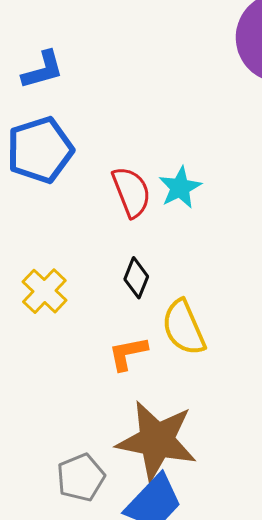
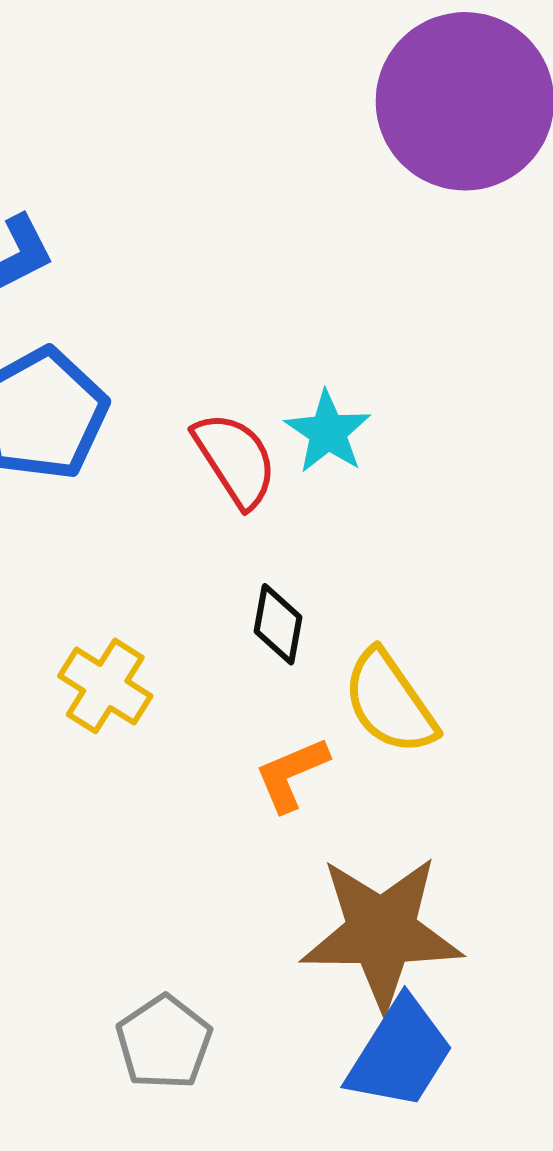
gray pentagon: (81, 477) -> (164, 1042), moved

